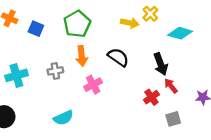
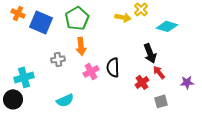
blue square: (36, 29) -> (41, 22), size x1.6
black semicircle: (118, 57) -> (113, 67), moved, turned -126
cyan cross: (16, 75) -> (24, 77), moved

